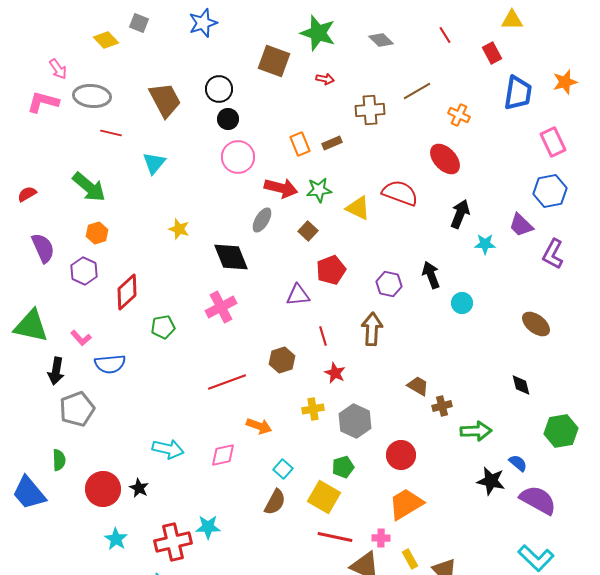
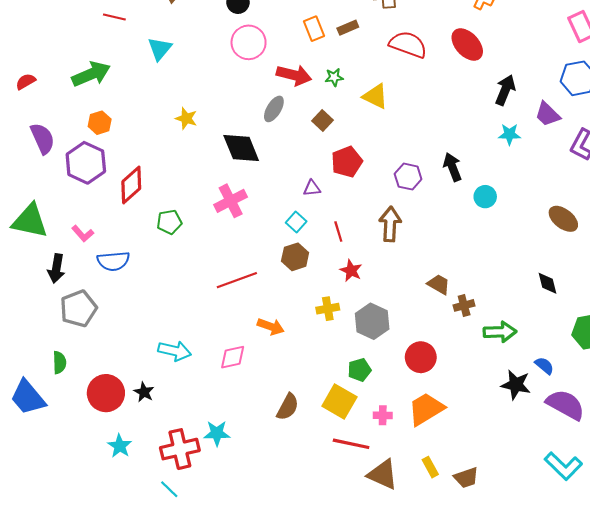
green arrow: (89, 187) -> (91, 74), turned -63
green star: (319, 190) -> (334, 77), size x0.7
red semicircle: (400, 193) -> (408, 44), moved
black arrow: (460, 214) -> (505, 90), moved
purple hexagon: (84, 271) -> (86, 163), size x1.4
purple triangle: (298, 295) -> (312, 188), size x0.7
cyan square: (283, 469) -> (296, 222), moved
pink cross: (381, 538) -> (383, 415), moved

